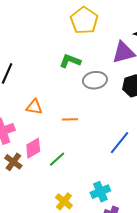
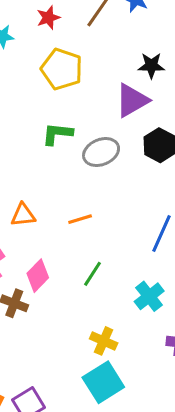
green line: (57, 159) -> (92, 274), moved
cyan cross: (100, 192) -> (149, 296), moved

